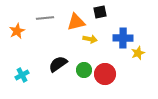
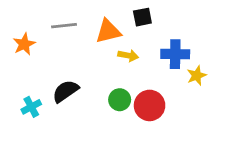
black semicircle: (58, 64) -> (65, 91), moved

